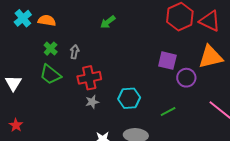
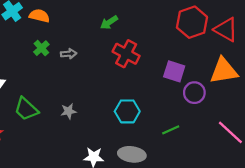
gray arrow: (75, 52) -> (69, 54), turned 72
green trapezoid: (50, 75) -> (26, 109), moved
red cross: (89, 78) -> (126, 54), moved, turned 35
gray star: (92, 102) -> (69, 111), moved

